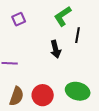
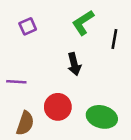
black line: (78, 35) -> (114, 39), moved
red circle: (43, 95) -> (58, 107), moved

